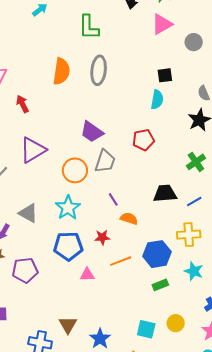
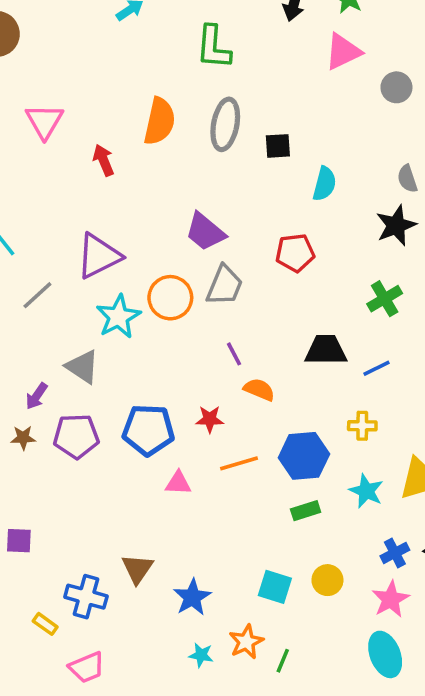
black square: (165, 75) -> (278, 146), moved
red arrow: (22, 104) -> (104, 160), moved
cyan star: (68, 208) -> (118, 317), moved
yellow cross: (189, 235) -> (362, 426), size x0.7
purple pentagon: (25, 270) -> (76, 436), moved

